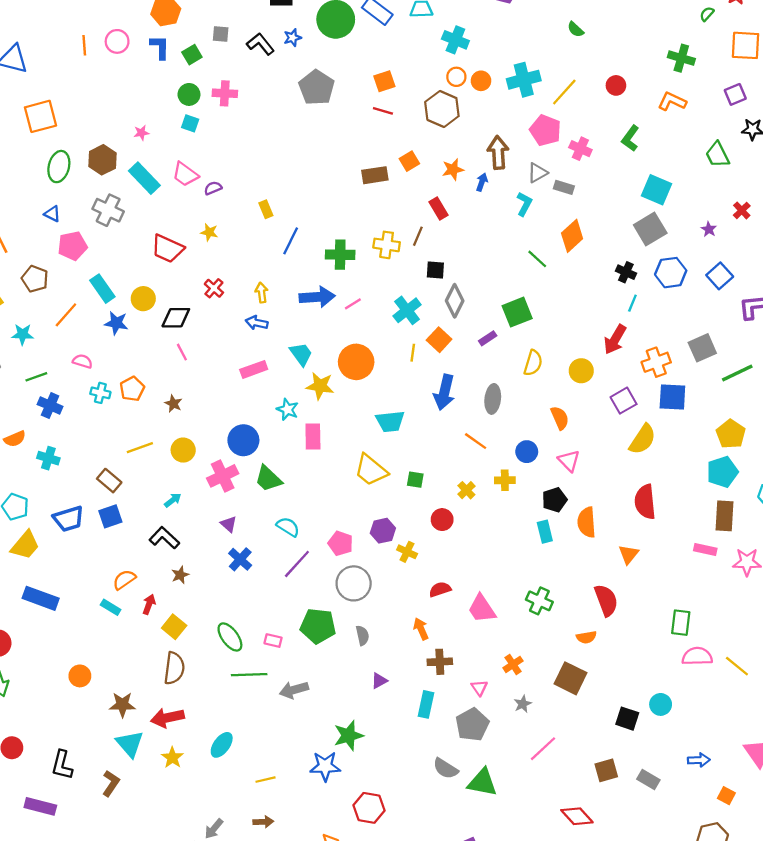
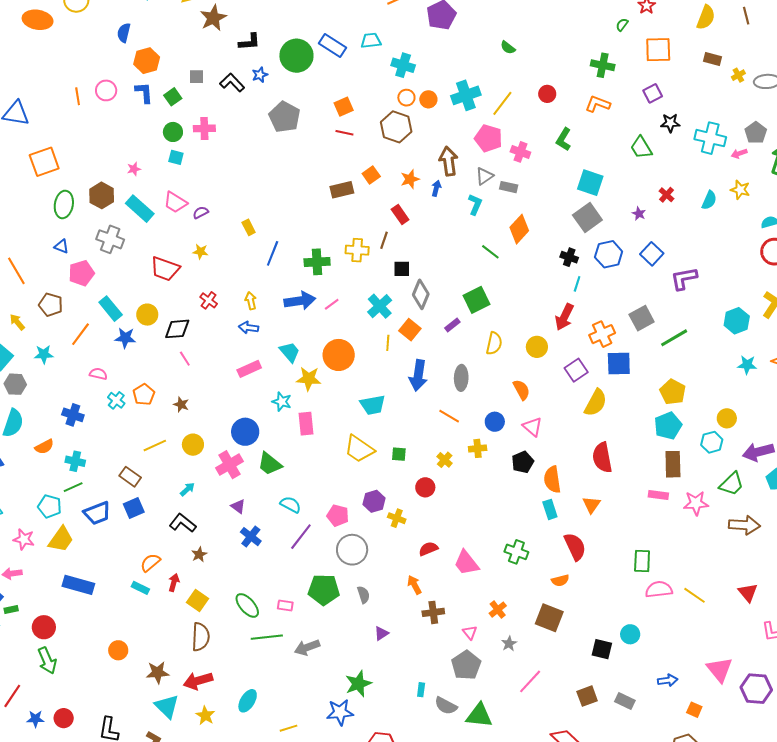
green line: (36, 377) -> (73, 487), moved
cyan cross: (100, 393) -> (116, 400), turned 30
cyan rectangle: (545, 532) -> (550, 509), moved
cyan rectangle: (426, 704) -> (421, 690), moved, size x0.6

